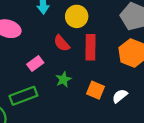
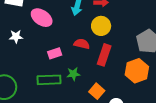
red semicircle: (62, 43) -> (82, 44), turned 126
green rectangle: (23, 96) -> (49, 80), moved

